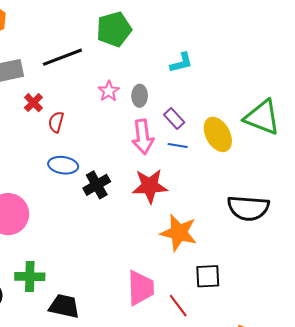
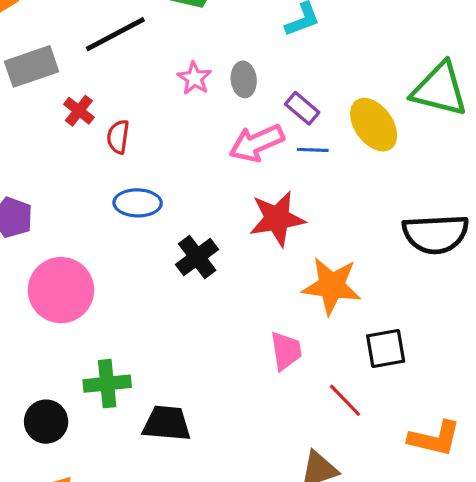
pink arrow: (143, 137) -> (257, 143), turned 80
black cross: (97, 185) -> (197, 257), moved
pink trapezoid: (141, 288) -> (286, 351), moved, size x0.7

